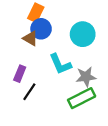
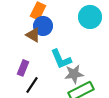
cyan circle: (83, 34) -> (90, 17), moved
gray star: (86, 77) -> (74, 74), moved

